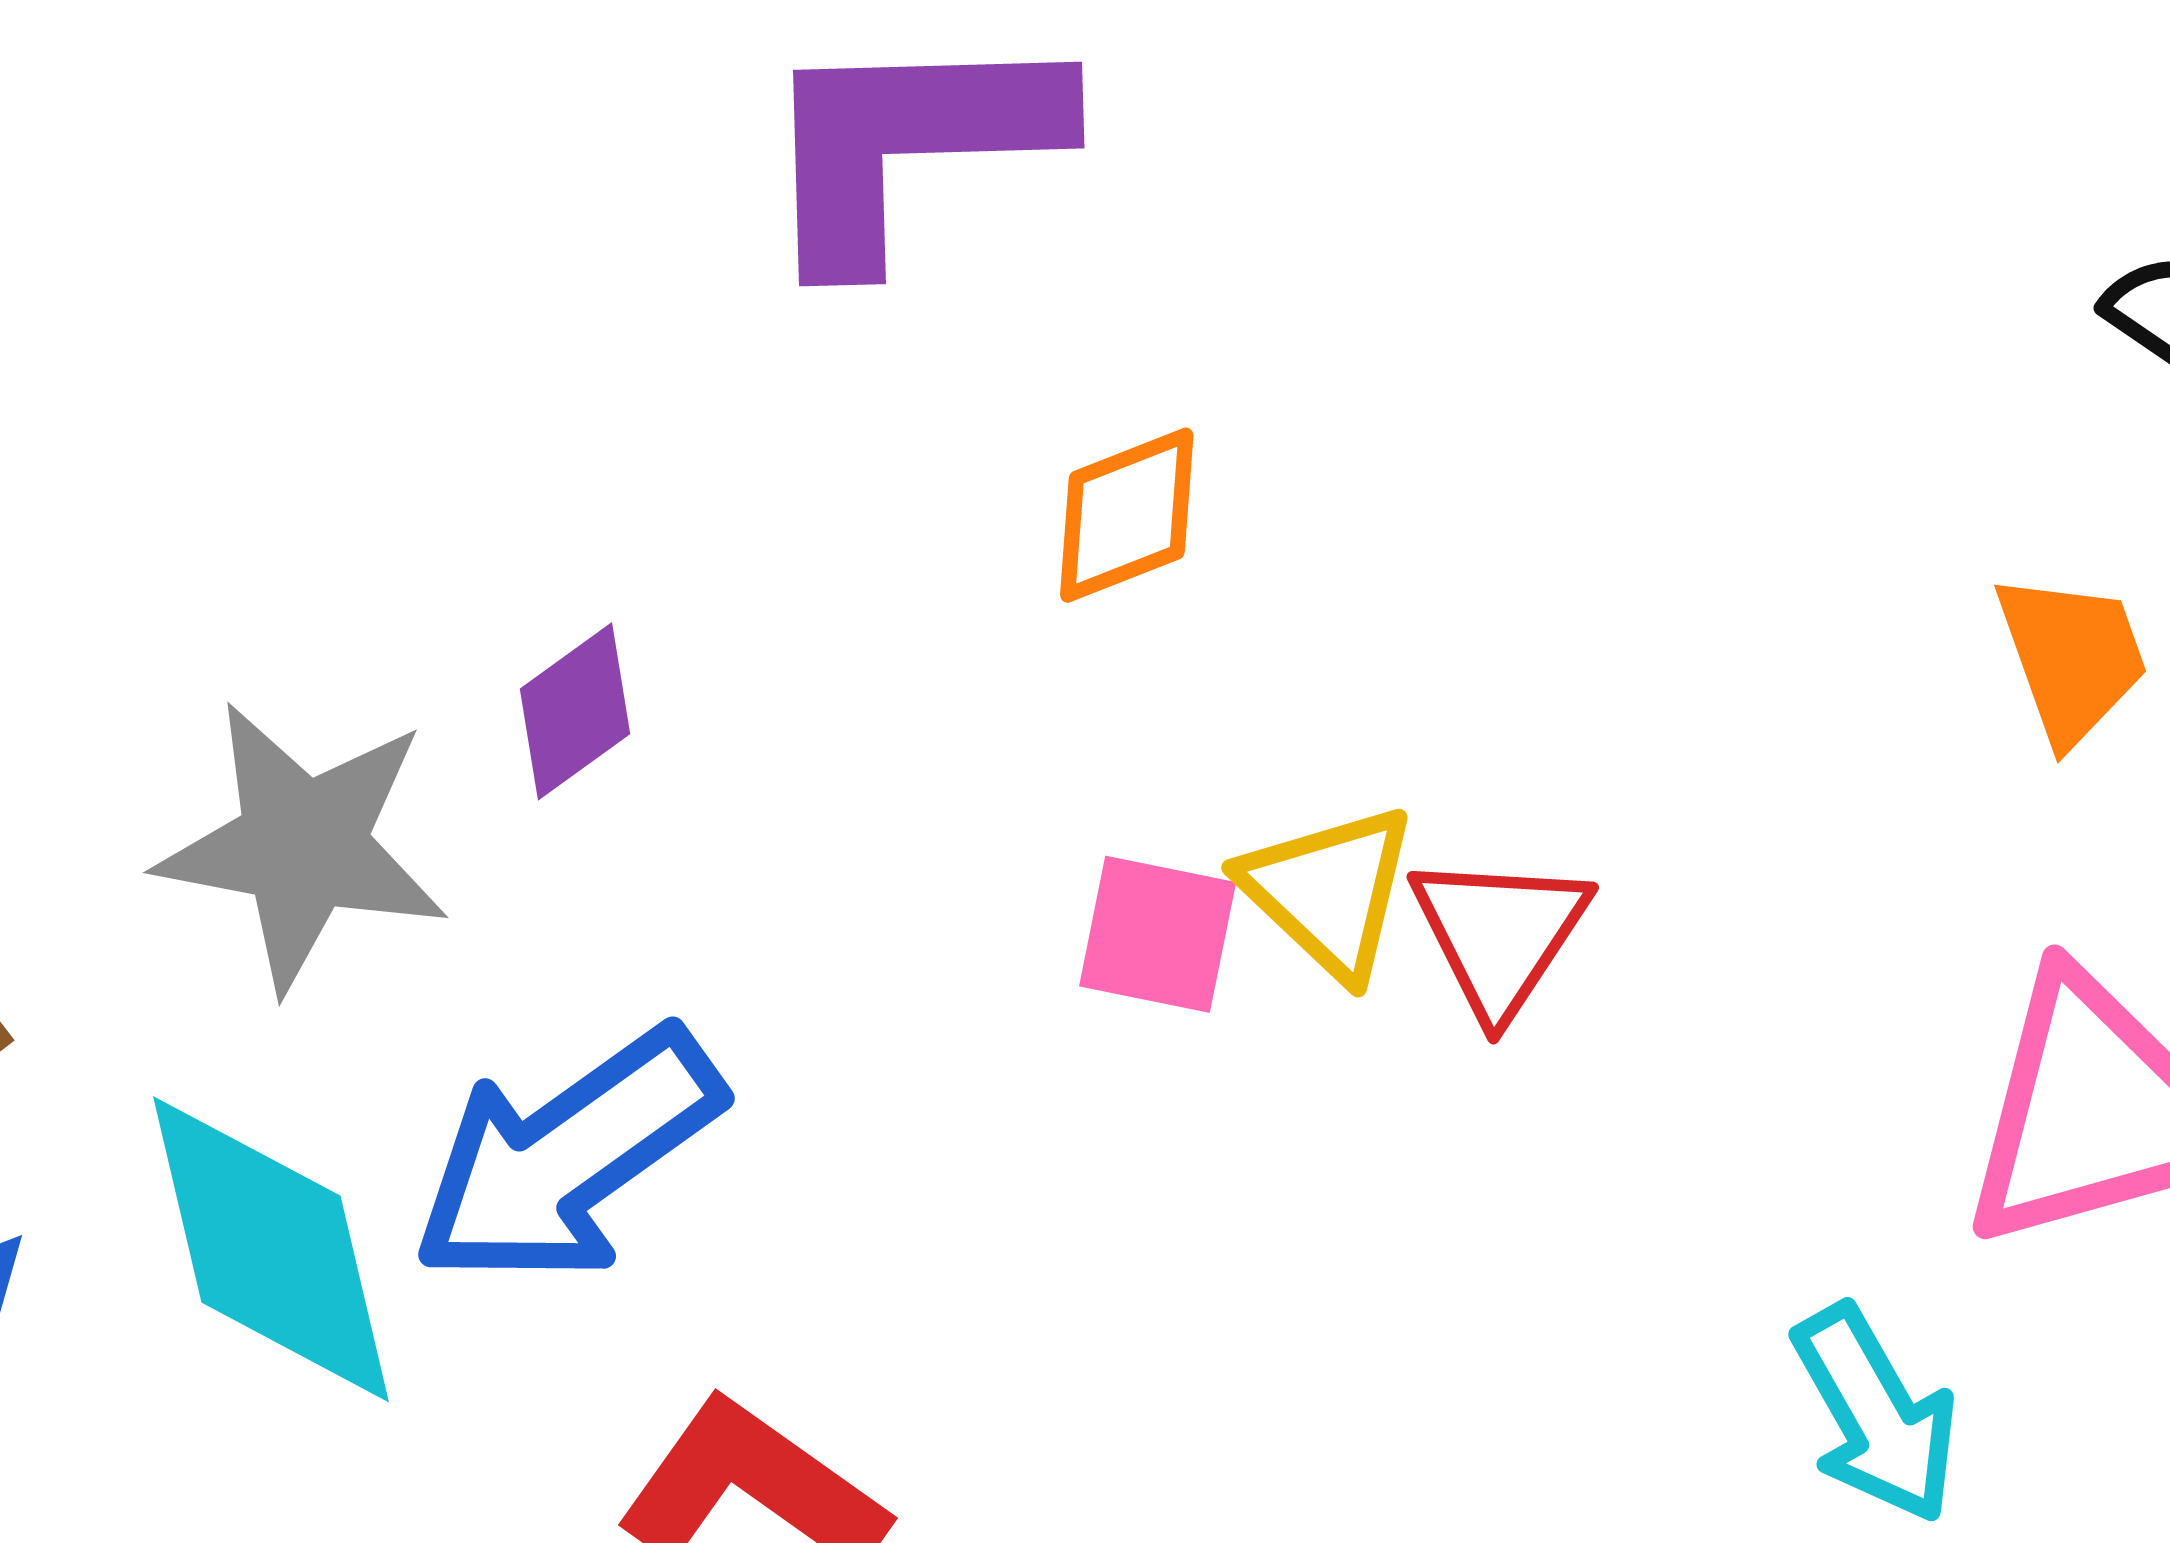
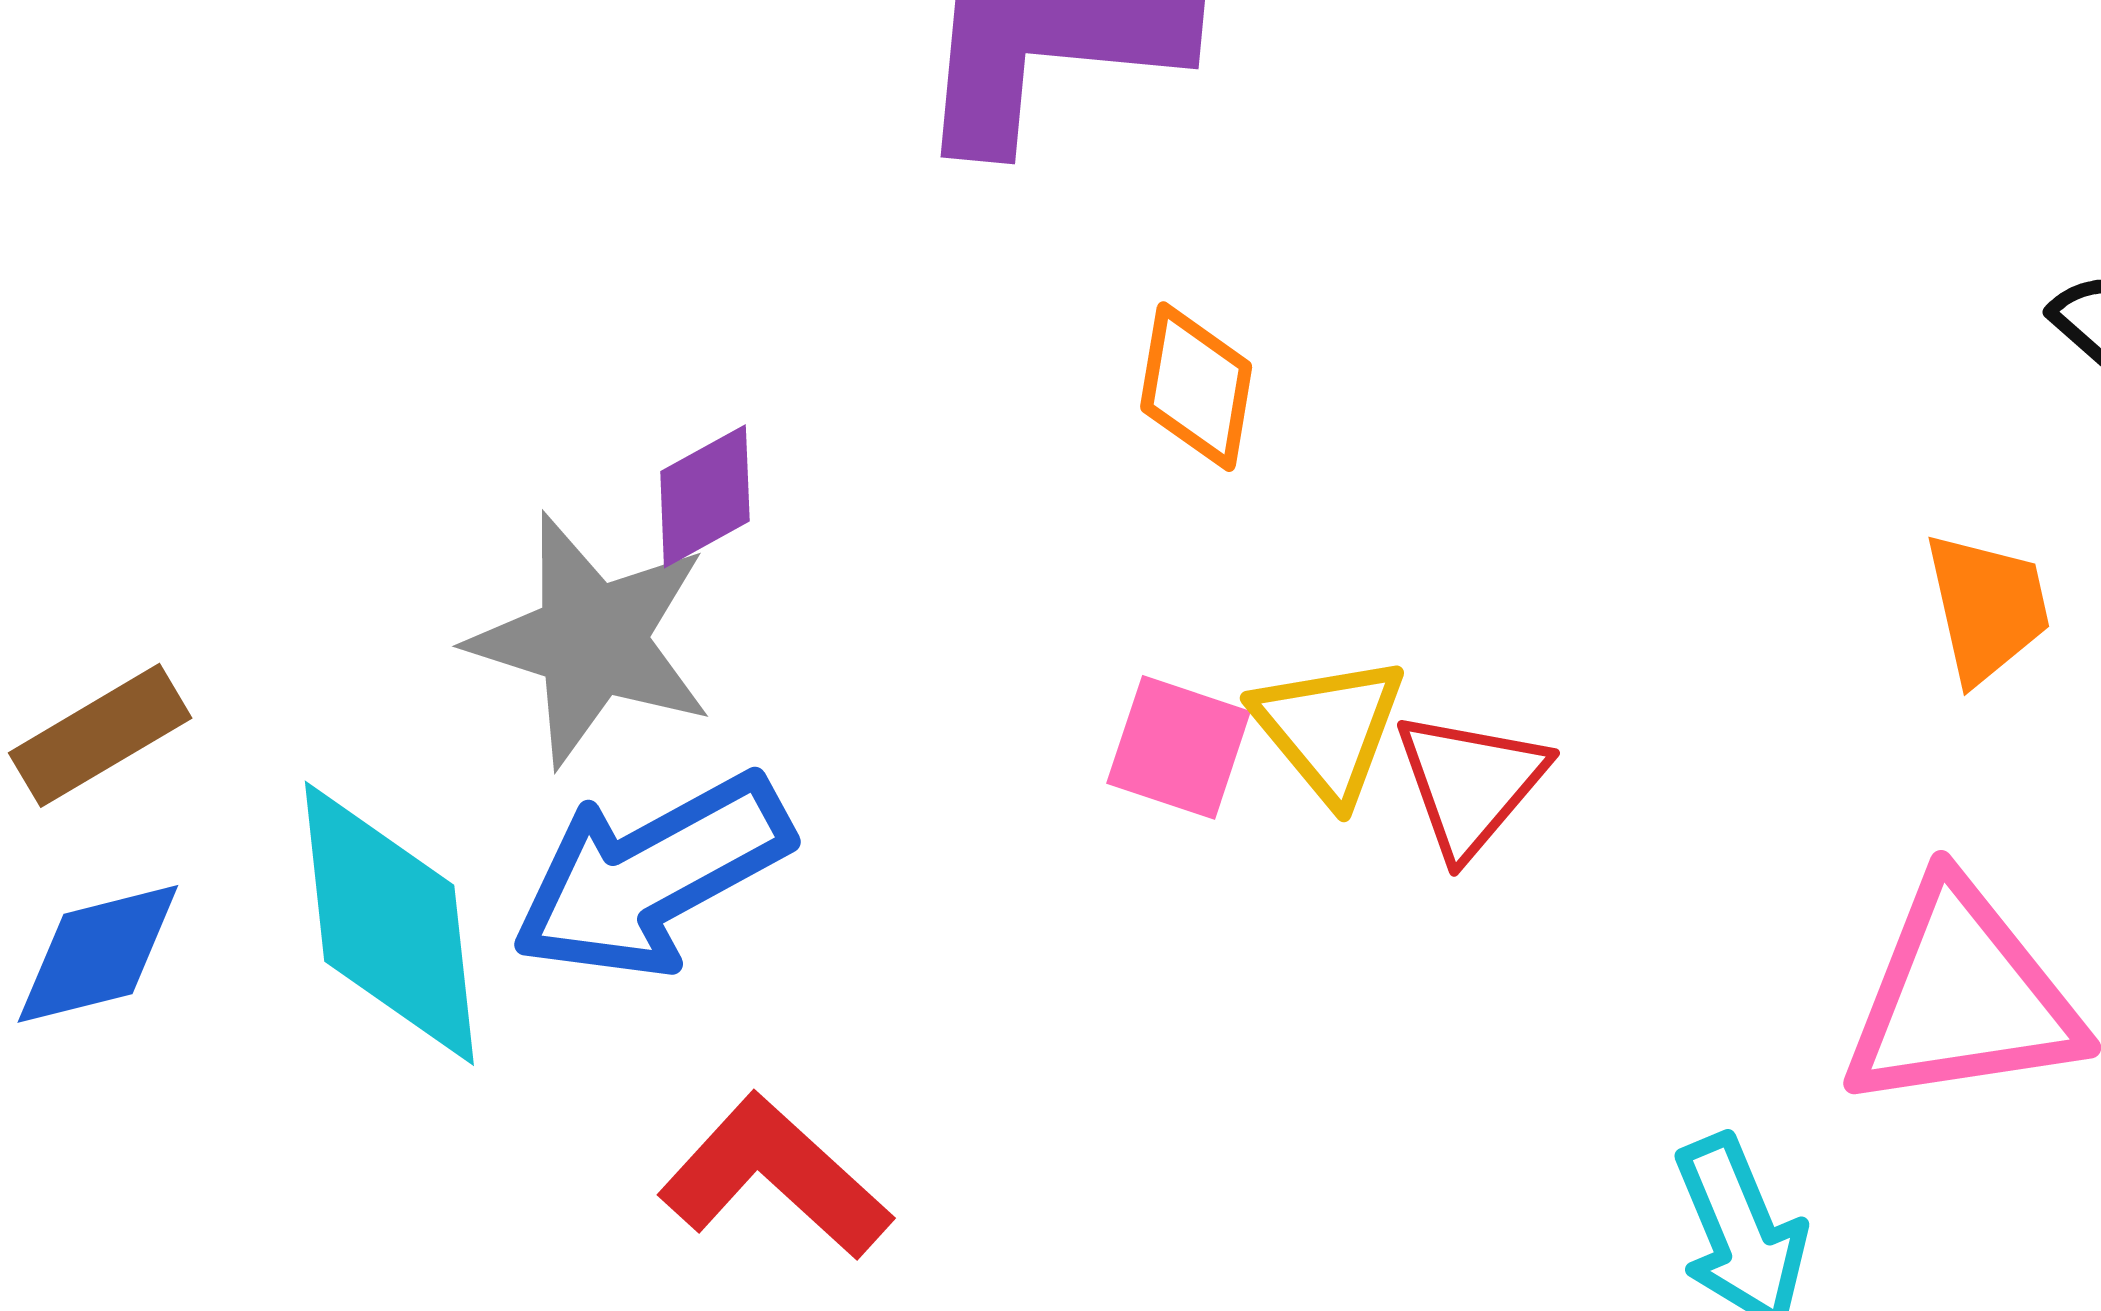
orange diamond: (1127, 515) -> (1196, 387), turned -66
gray star: (303, 846) -> (592, 640), moved

